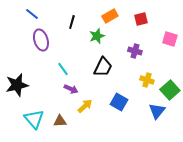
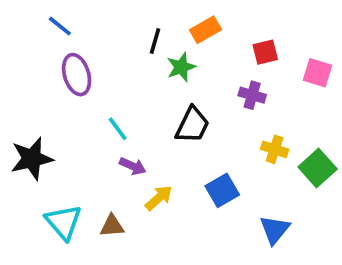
red square: (141, 19) -> (265, 52), moved
black line: (72, 22) -> (155, 41), moved
blue square: (119, 102) -> (222, 190), turned 30
blue triangle: (157, 111) -> (275, 230), moved

